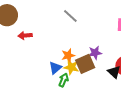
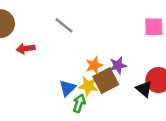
gray line: (70, 16) -> (64, 25), moved
orange star: (68, 55) -> (94, 65), moved

